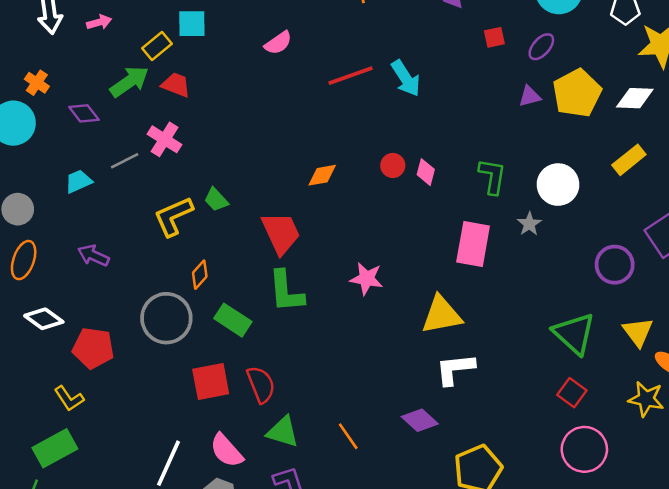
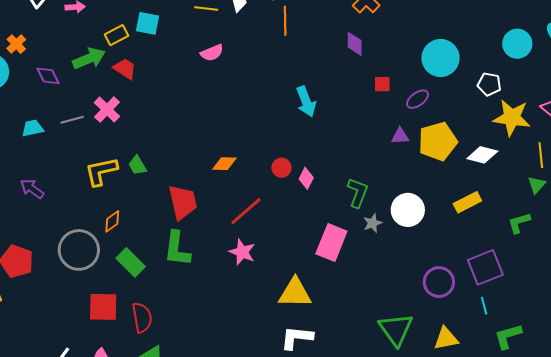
red line: (351, 76) -> (246, 211), moved, turned -33
gray star: (529, 224) -> (373, 223), moved
yellow triangle: (638, 332) -> (446, 339), turned 44

